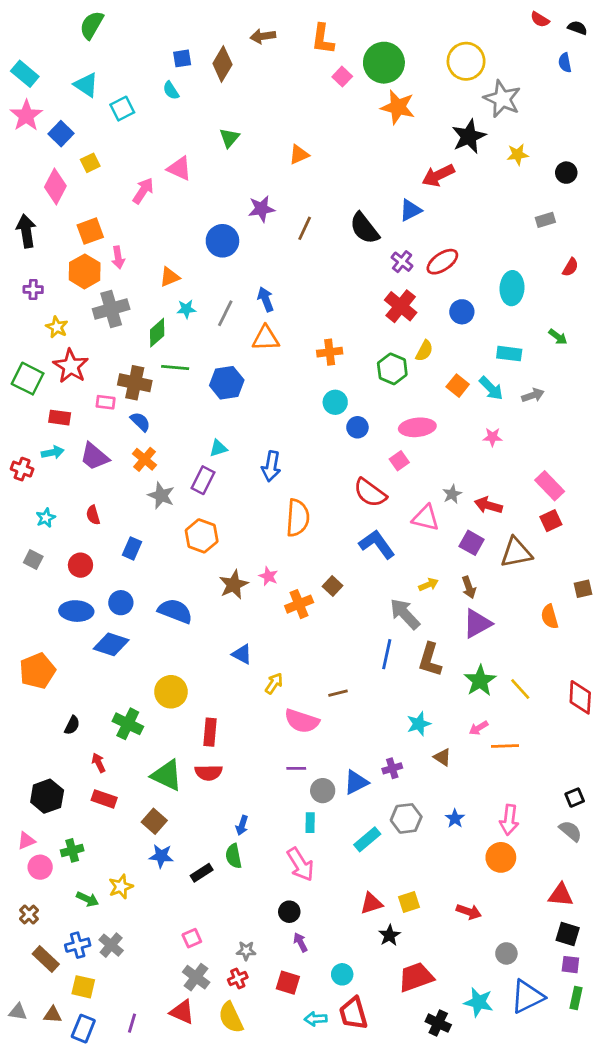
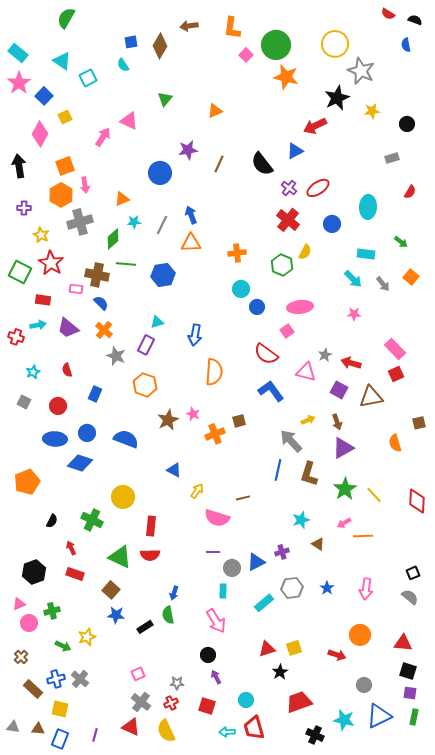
orange square: (458, 386) -> (411, 277), moved
gray arrow: (533, 395) -> (383, 284), turned 70
brown square: (332, 586) -> (239, 421), turned 32
orange circle: (501, 857) -> (360, 635), moved

